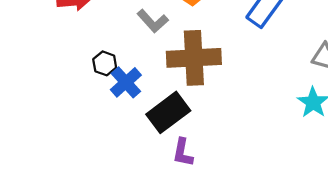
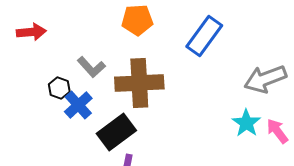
gray L-shape: (153, 21) -> (91, 67), moved

